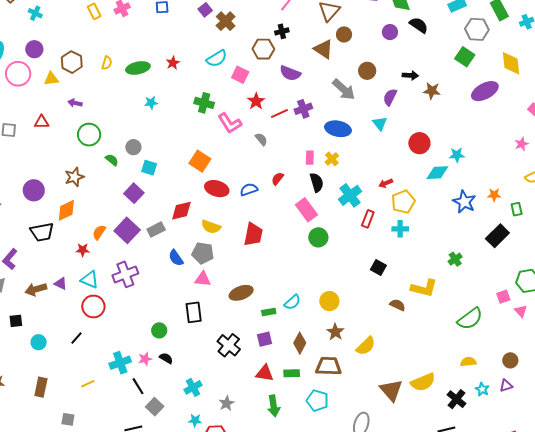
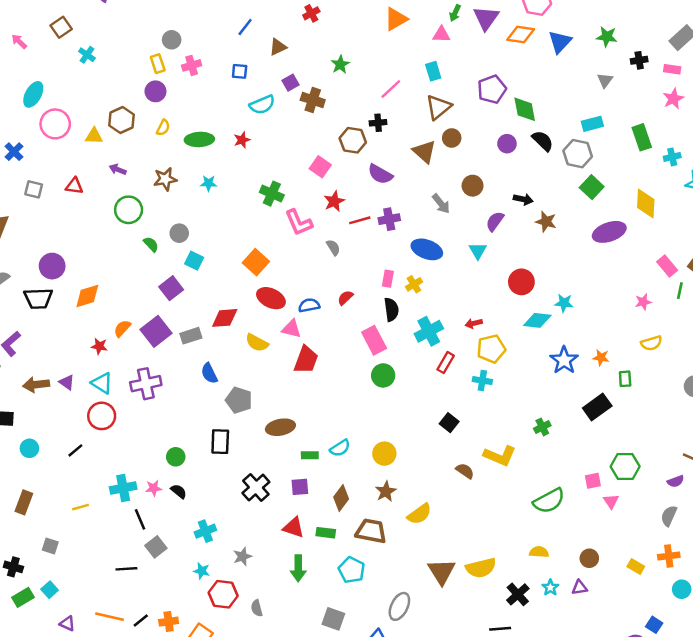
brown cross: (226, 21) -> (313, 100), turned -36
gray hexagon: (477, 29) -> (578, 154), moved
purple circle: (34, 49) -> (155, 91), moved
cyan semicircle: (217, 58) -> (262, 105), moved
gray arrow: (344, 90) -> (441, 204), size x0.7
brown star: (74, 177) -> (165, 179), moved
black trapezoid: (42, 232) -> (38, 298), moved
gray pentagon: (203, 253) -> (239, 400), moved
pink triangle: (203, 279) -> (292, 329), moved

